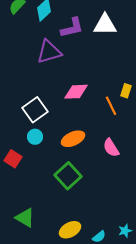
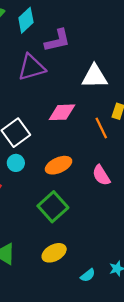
white triangle: (105, 25) -> (94, 76), moved
yellow ellipse: (70, 230) -> (54, 253), moved

